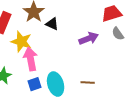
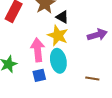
yellow star: (21, 42) -> (58, 35), moved
cyan ellipse: (56, 84) -> (58, 61), moved

